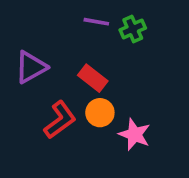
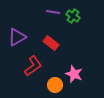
green cross: (133, 29) -> (73, 16), turned -32
orange circle: (100, 113) -> (55, 85), moved

